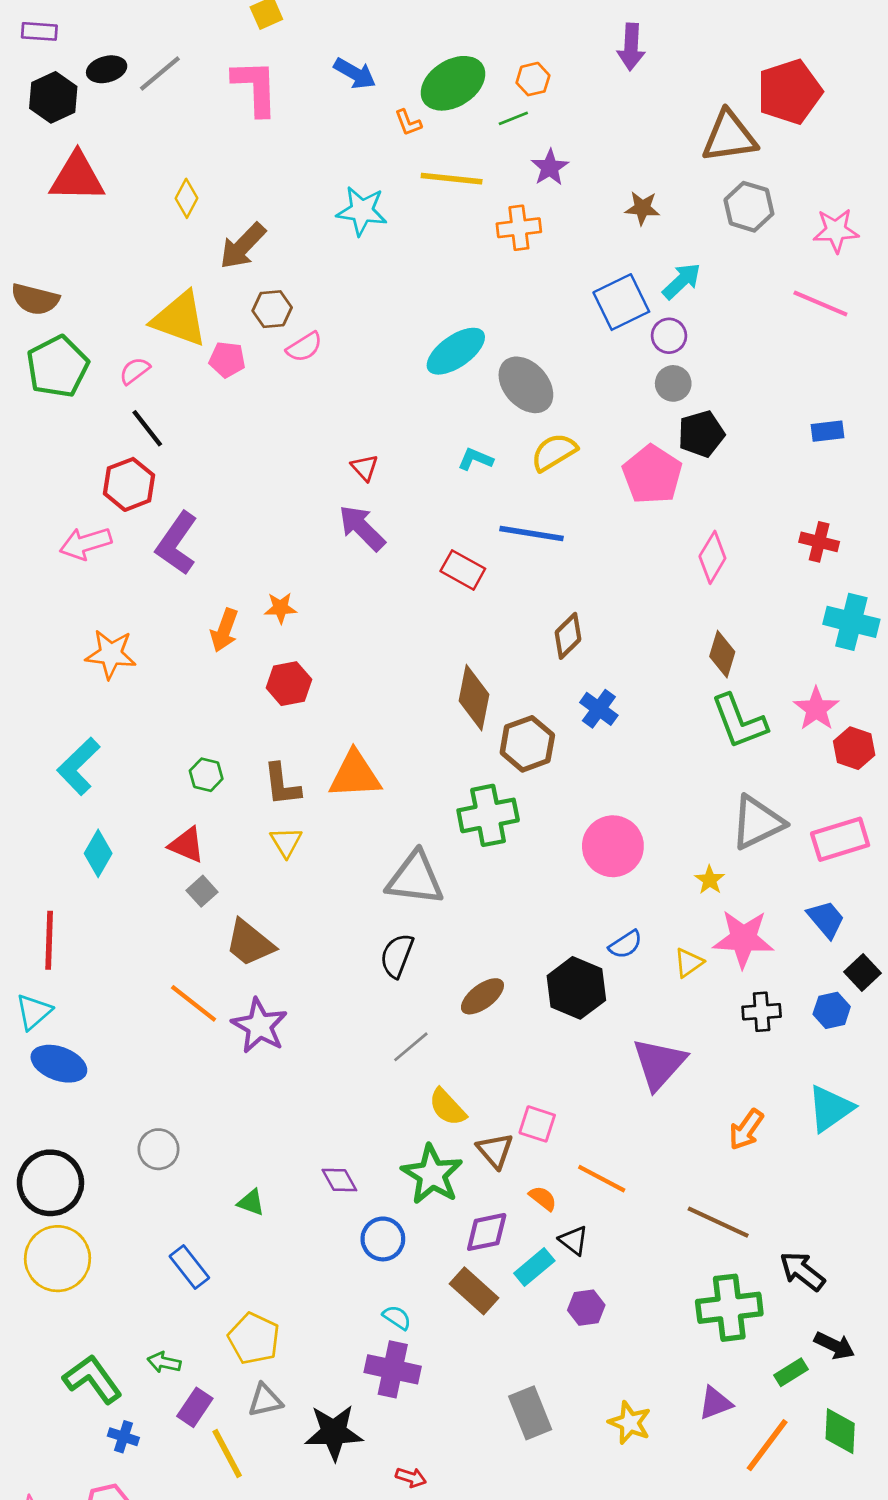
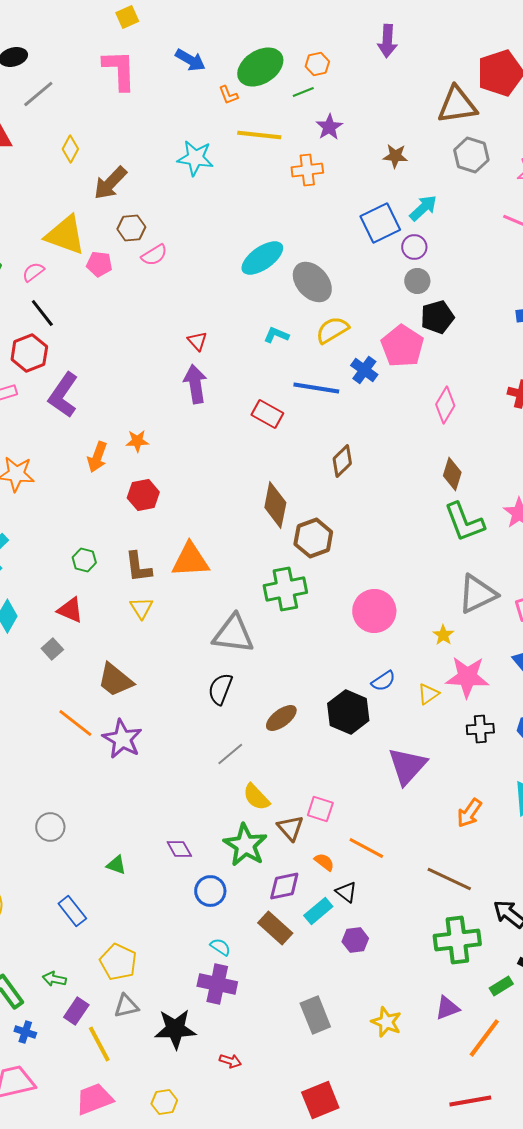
gray line: (160, 73) -> (38, 94), moved
purple arrow: (362, 528) -> (195, 384), turned 36
blue cross: (599, 709) -> (364, 370), moved
gray square: (202, 891) -> (52, 649), moved

